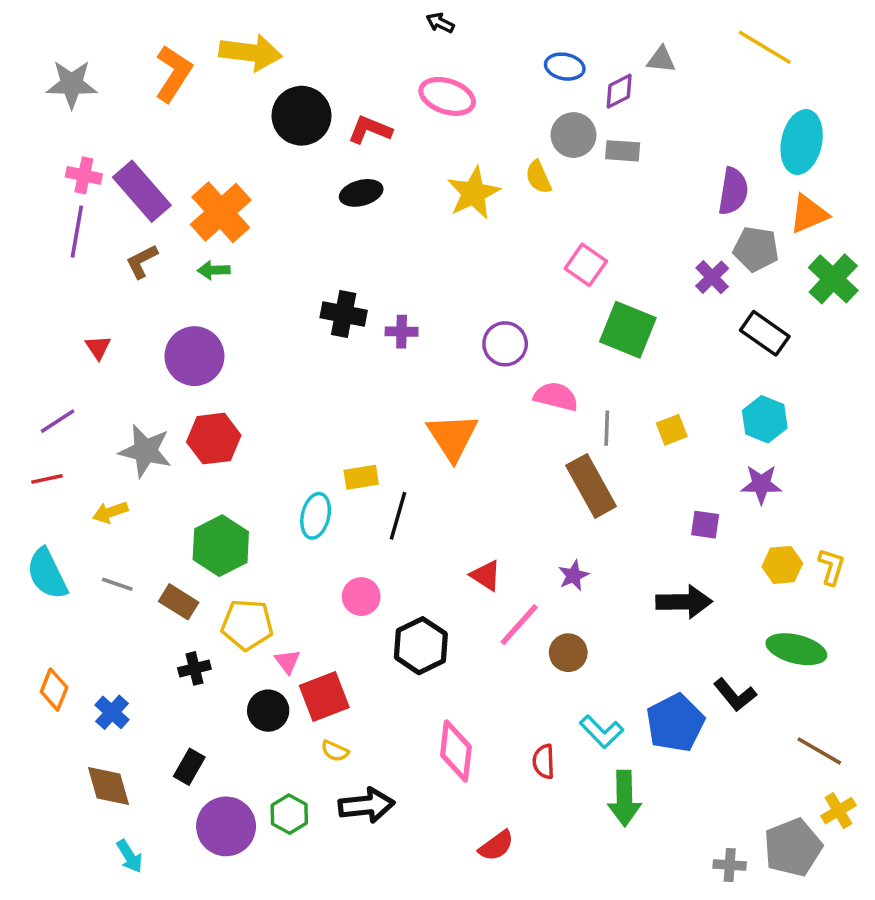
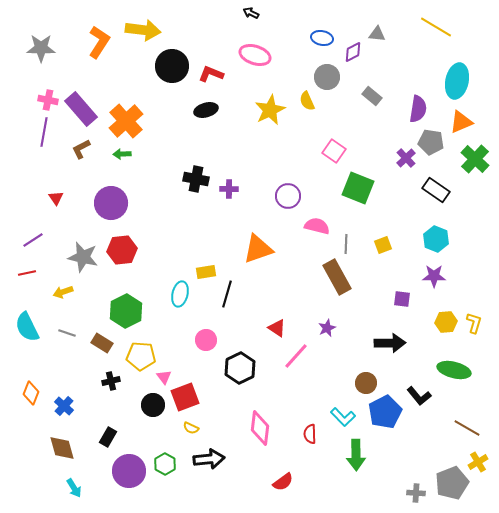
gray rectangle: (623, 151) -> (372, 96), moved, turned 36
orange triangle: (452, 437) -> (258, 249), turned 44
brown circle: (568, 653) -> (366, 383), moved

